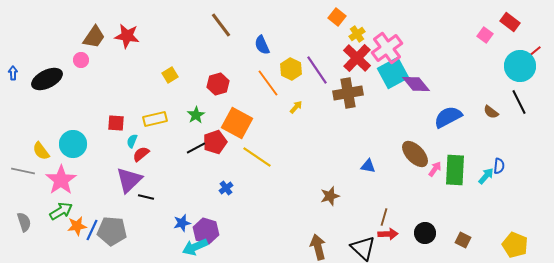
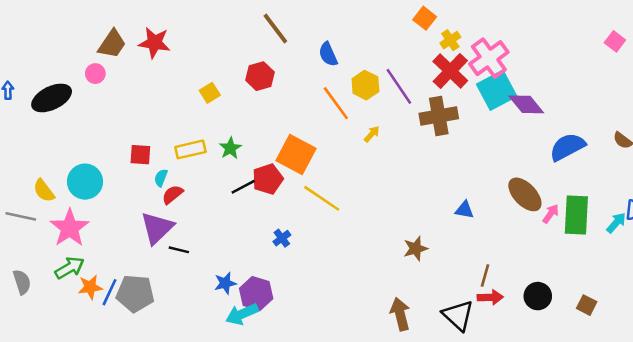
red hexagon: (218, 84) -> (260, 76), moved
green star: (196, 115) -> (230, 148), moved

